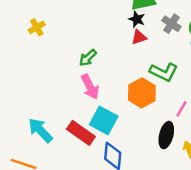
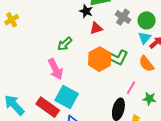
black star: (137, 19) -> (86, 11), moved
green arrow: (88, 58) -> (65, 44), moved
orange hexagon: (142, 93) -> (100, 59), moved

